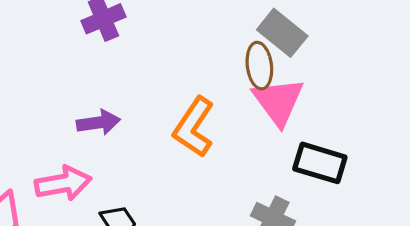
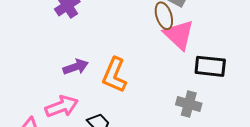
orange L-shape: (194, 127) -> (114, 75), moved

